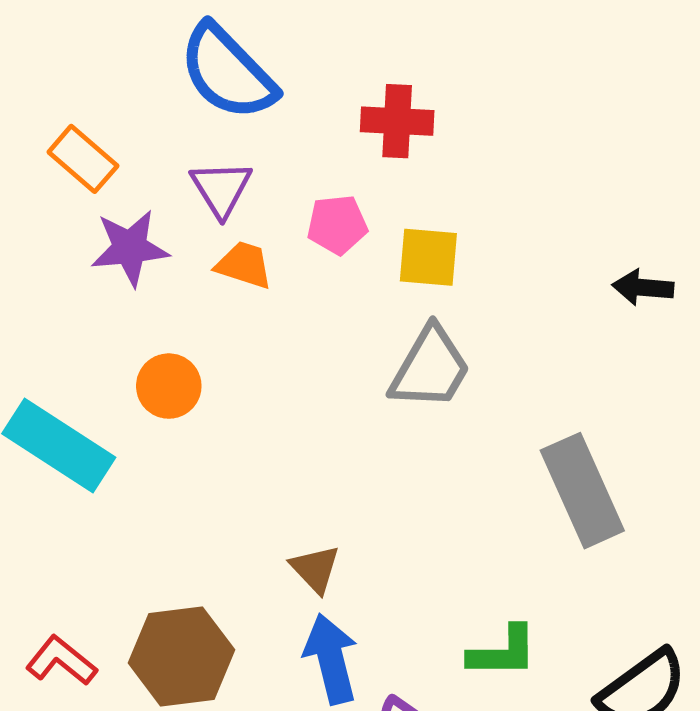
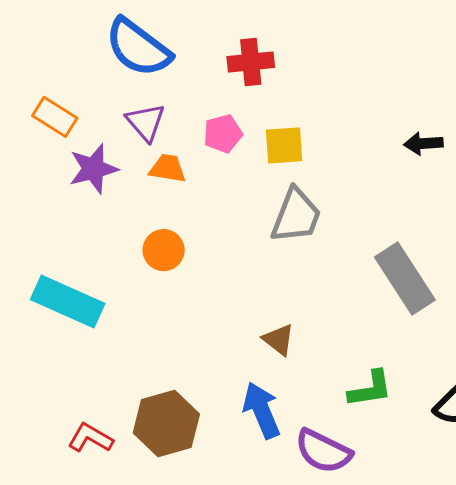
orange circle: (169, 386) -> (164, 250), moved
brown triangle: (315, 569) -> (279, 340), moved

